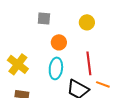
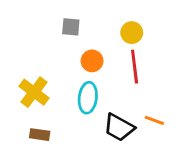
red line: (89, 63) -> (135, 67), moved

